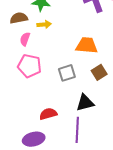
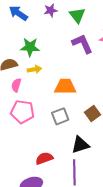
orange trapezoid: (87, 45) -> (65, 87), moved

